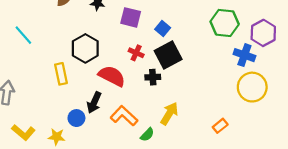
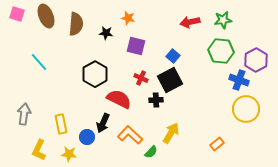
blue square: (163, 28) -> (173, 56), moved
yellow rectangle: (61, 74) -> (61, 124), moved
yellow L-shape: (23, 132) -> (39, 150), turned 75

